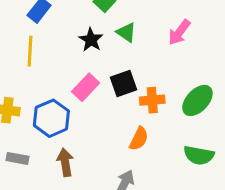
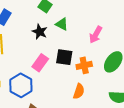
pink arrow: (179, 32) -> (96, 35), moved
black square: (124, 83) -> (64, 57), turned 36

